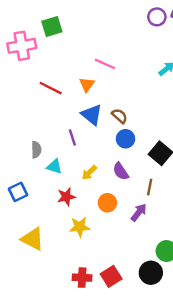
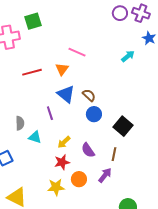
red line: (51, 88) -> (32, 72), turned -42
purple semicircle: (121, 171) -> (88, 150), moved
red star: (66, 197) -> (62, 162), moved
orange circle: (107, 203) -> (79, 179), moved

